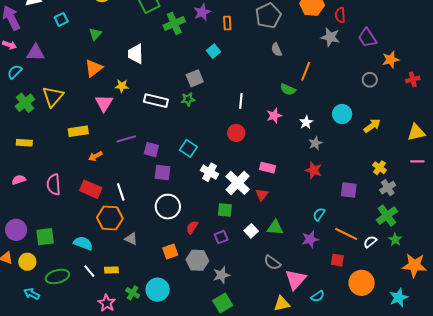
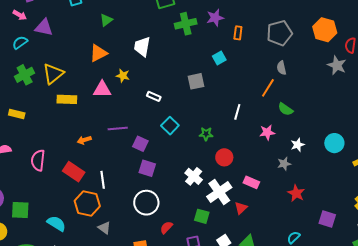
orange line: (306, 71) -> (268, 88), moved
green star: (188, 99) -> (206, 134), moved
white rectangle: (156, 101) -> (154, 96), size x0.6
pink triangle: (104, 103) -> (102, 89), turned 48
yellow rectangle: (78, 131) -> (67, 99), moved
red circle: (236, 133) -> (224, 157), moved
gray star: (315, 143) -> (284, 164), moved
cyan square: (188, 148) -> (170, 126), moved

